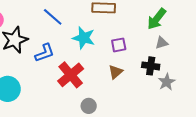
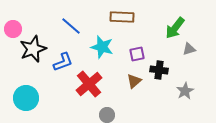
gray triangle: (162, 43) -> (189, 49), moved
black cross: (151, 66) -> (159, 70), moved

